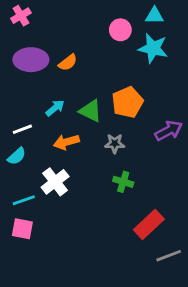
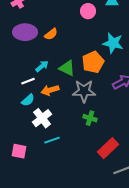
cyan star: (153, 48) -> (113, 43), moved
white line: (22, 129) -> (28, 81), moved
gray star: (115, 143) -> (84, 91), size x1.6
cyan semicircle: (17, 156) -> (28, 100), moved
cyan line: (24, 200) -> (52, 140), moved

